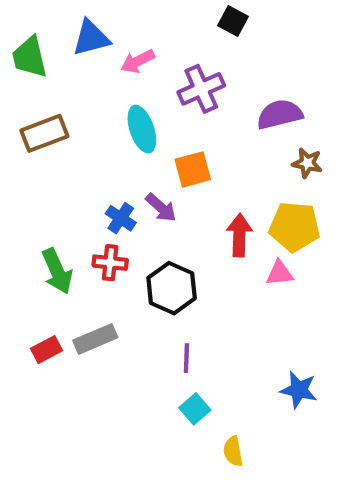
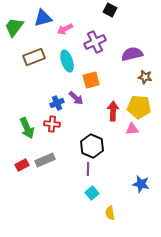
green trapezoid: (30, 57) -> (14, 27), turned 50
brown rectangle: (44, 133) -> (34, 57), moved
blue cross: (121, 218) -> (57, 103), turned 32
black hexagon: (172, 288) -> (92, 146), moved

